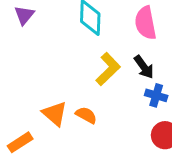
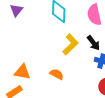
orange triangle: (55, 114) -> (22, 72), moved, turned -30

